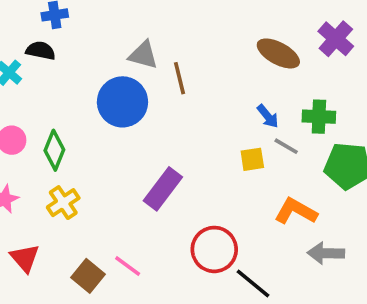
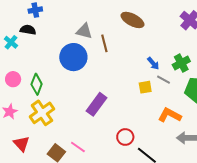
brown ellipse: (278, 53) -> (133, 20), moved
green cross: (319, 117) -> (181, 63), turned -30
yellow cross: (63, 203) -> (42, 113), size x1.4
red circle: (214, 249) -> (125, 137), size x0.7

